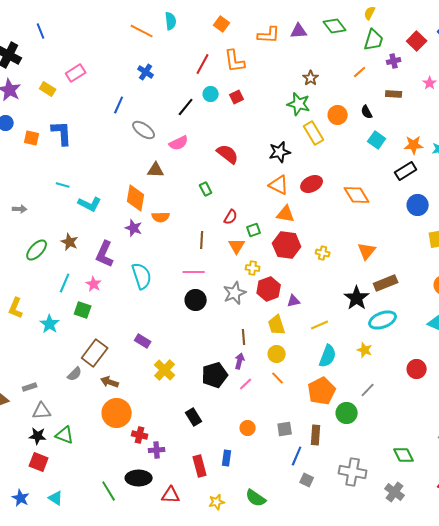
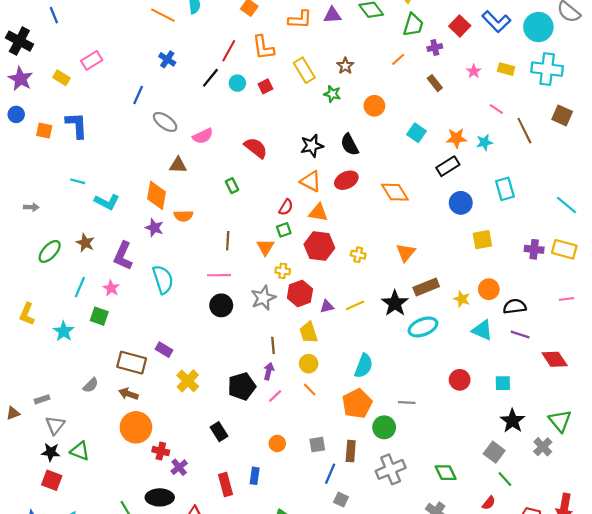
brown rectangle: (394, 94) -> (435, 83), turned 49
green star: (299, 104) -> (332, 94), size x0.7
black line: (186, 107) -> (210, 78), moved
black semicircle: (367, 112) -> (350, 145), moved, size x1.5
yellow rectangle: (314, 133) -> (304, 70), moved
red semicircle: (231, 217) -> (286, 207), moved
yellow line: (320, 325) -> (355, 305), moved
yellow star: (365, 350) -> (462, 299), moved
brown rectangle: (95, 353) -> (132, 363), moved, turned 68
gray line: (368, 390) -> (407, 402), turned 49
gray triangle: (42, 411) -> (55, 425), turned -48
purple cross: (157, 450) -> (179, 467), turned -35
gray cross: (353, 472) -> (391, 469), moved, turned -32

